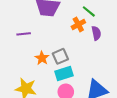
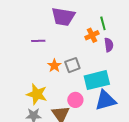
green line: (89, 11) -> (103, 23), turned 32
cyan rectangle: (64, 73) -> (97, 80), moved, size x1.4

